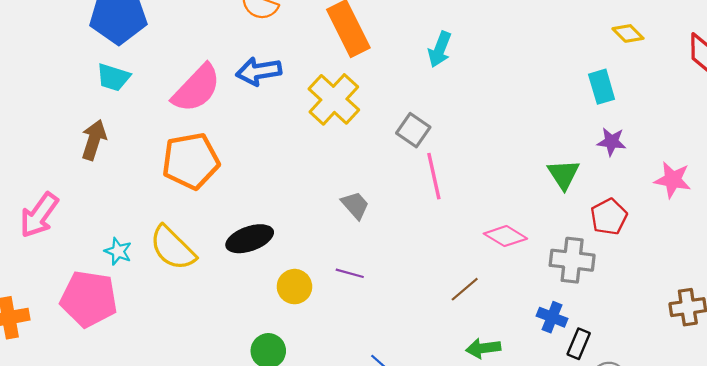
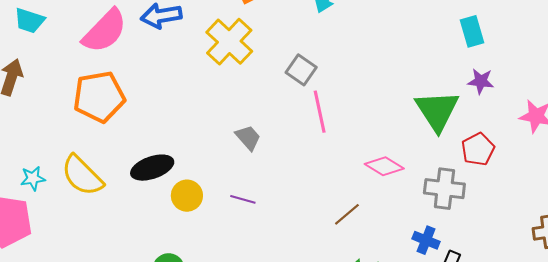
green triangle: (563, 174) -> (437, 111), size x1.5
cyan star: (118, 251) -> (33, 178), turned -30
yellow circle: (294, 287) -> (187, 196), moved

